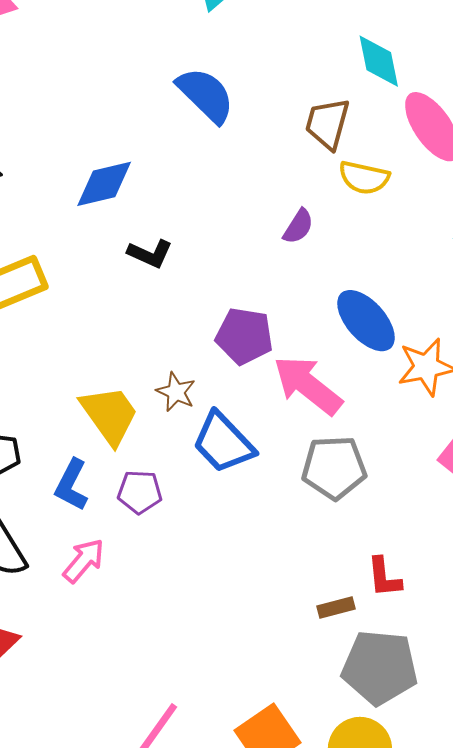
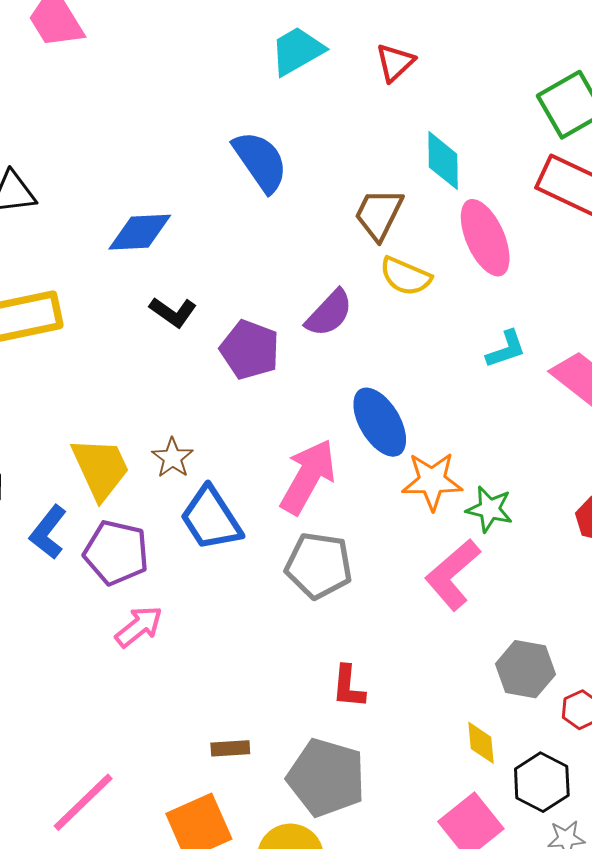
purple semicircle: (298, 226) -> (329, 313), size x1.4
purple pentagon: (244, 336) -> (250, 350), moved
pink arrow: (308, 385) -> (308, 477), turned 70
purple pentagon: (140, 492) -> (116, 553), size x1.4
pink arrow: (84, 561) -> (139, 627), moved
brown rectangle: (336, 608) -> (230, 748), moved

